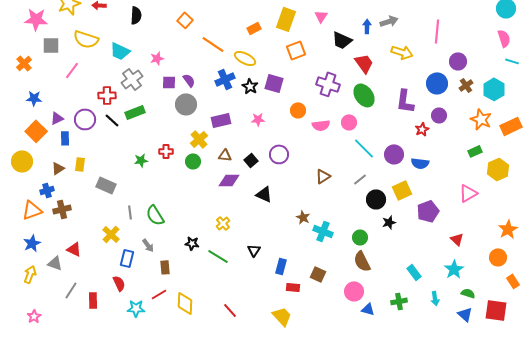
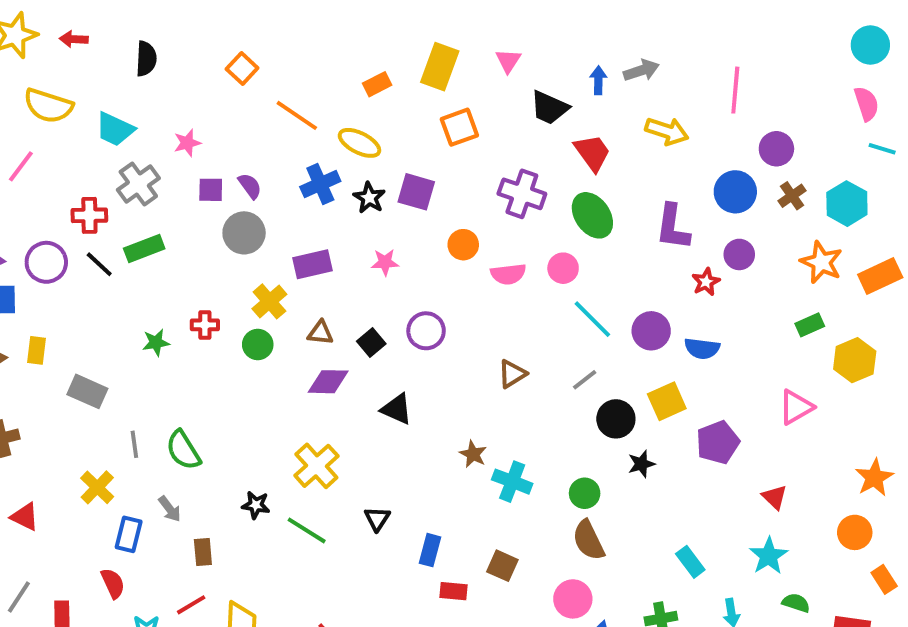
yellow cross: (223, 223) -> (316, 466), size x1.6

